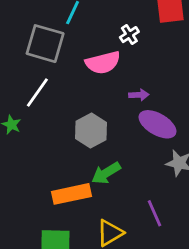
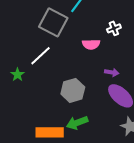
pink semicircle: (103, 63) -> (91, 44), size x0.7

